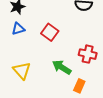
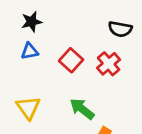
red cross: (88, 54) -> (109, 64), moved, turned 30

